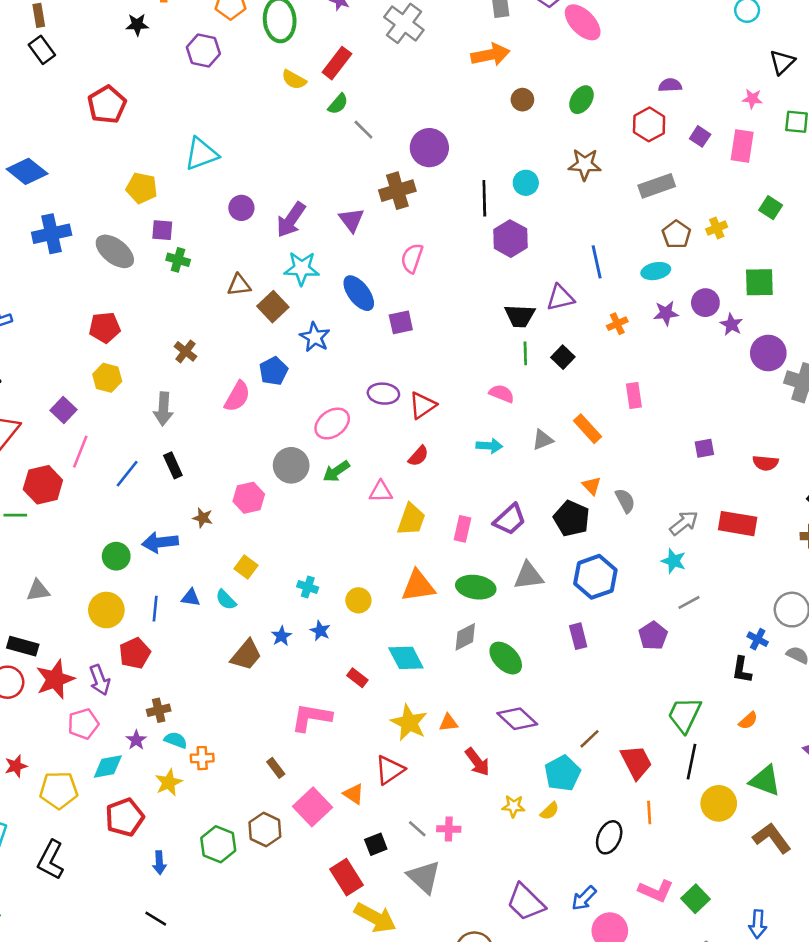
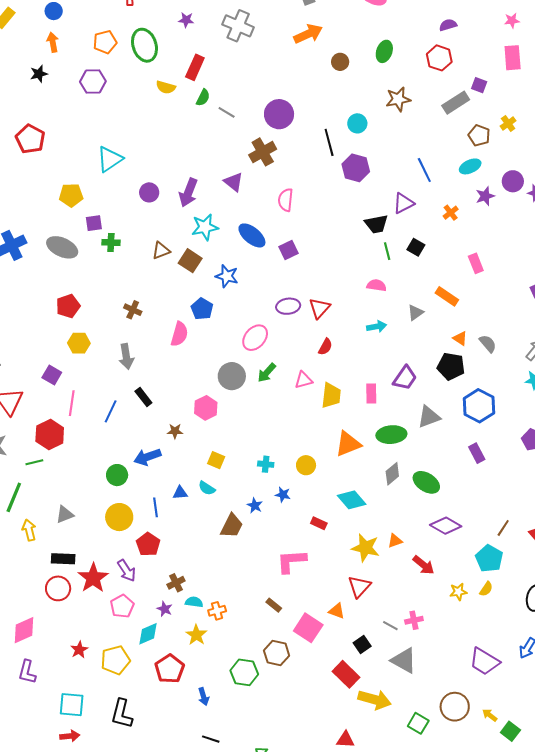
purple square: (700, 136) -> (479, 85), moved

